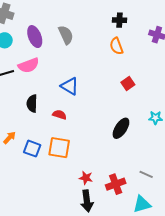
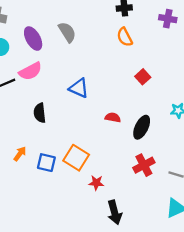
red semicircle: (60, 115) -> (113, 118), moved
orange square: (59, 148) -> (76, 158), turned 30
red star: (86, 178) -> (96, 183), moved
red cross: (116, 184) -> (144, 165), moved

